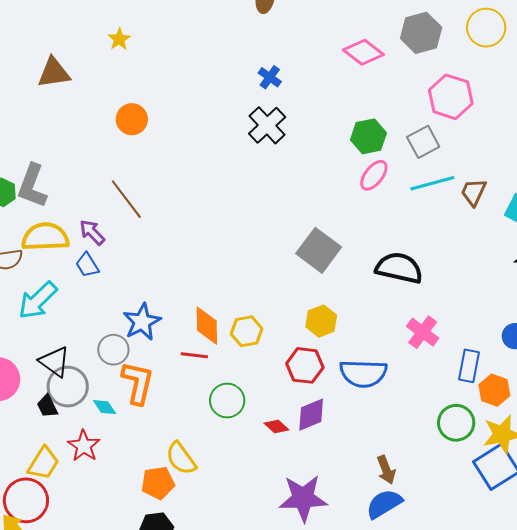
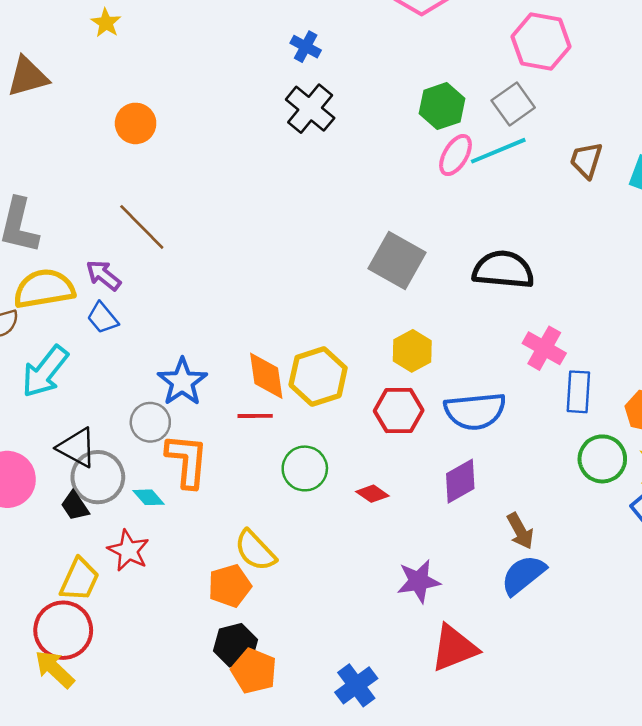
cyan line: (432, 183) -> (498, 151), moved
yellow hexagon: (247, 331) -> (318, 376), size x1.4
blue rectangle: (469, 366) -> (578, 392), moved
purple diamond: (311, 415) -> (460, 481), moved
purple star: (303, 498) -> (419, 581), size x0.7

